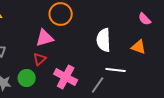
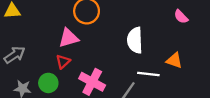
orange triangle: (139, 47) -> (174, 60), moved

